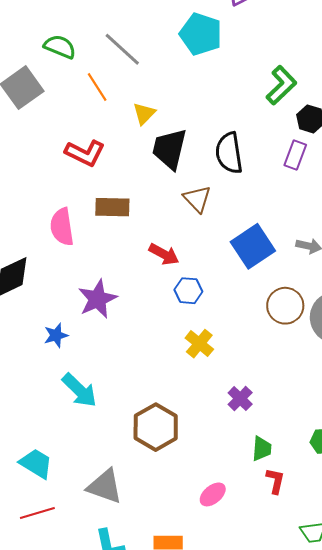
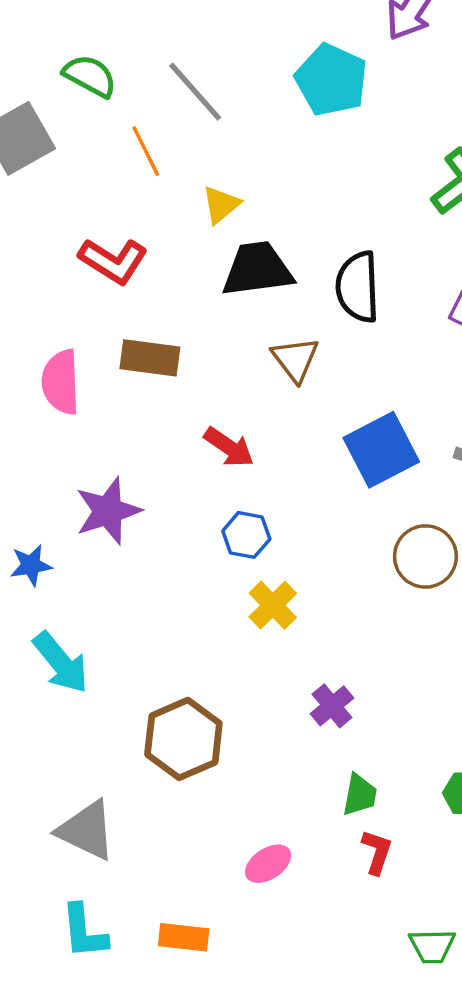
black trapezoid: (169, 149) -> (257, 269), turned 63
blue hexagon: (188, 291) -> (246, 535), moved

